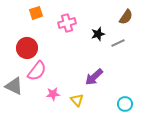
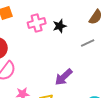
black star: (98, 34) -> (60, 26), moved

